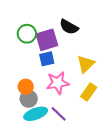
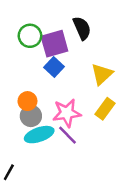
black semicircle: (69, 27) -> (82, 28), turned -144
blue square: (47, 59) -> (54, 67), turned -35
pink star: (58, 83) -> (67, 113), moved

